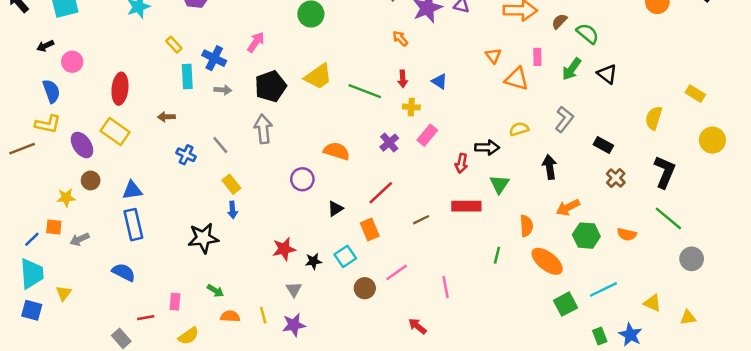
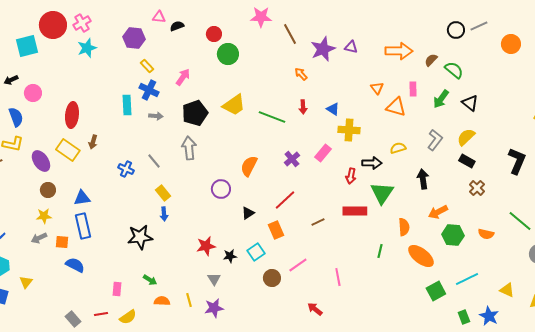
yellow rectangle: (174, 45) -> (147, 66), moved
yellow cross: (411, 107) -> (349, 130), moved, size x1.5
brown arrow: (166, 117) -> (93, 142), moved, turned -72
yellow semicircle: (654, 118) -> (466, 137), moved, turned 30
orange semicircle: (337, 151) -> (249, 166), turned -80
black L-shape: (665, 172) -> (517, 161), moved
green triangle: (499, 184) -> (382, 193), size x1.4
yellow star: (66, 198) -> (44, 216), moved
orange square: (54, 227) -> (62, 242), moved
red line: (146, 318) -> (101, 314), moved

